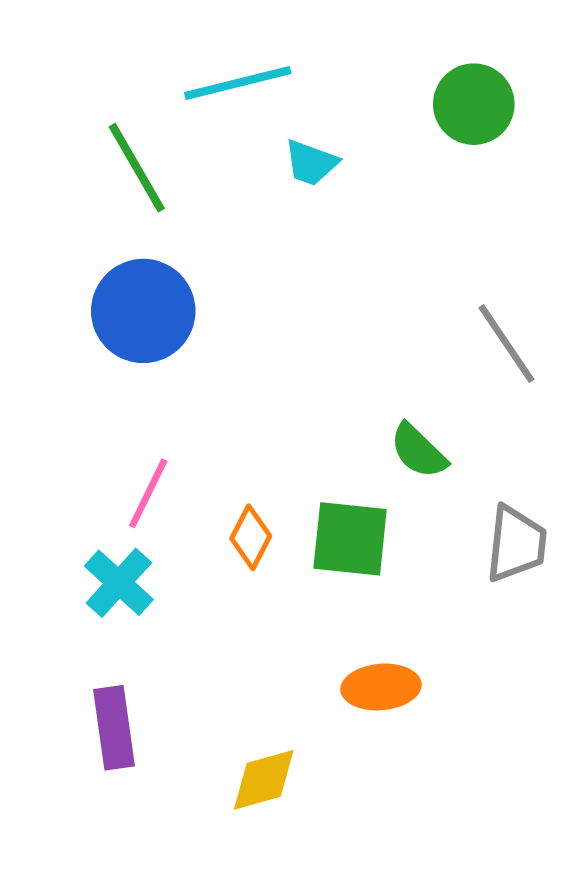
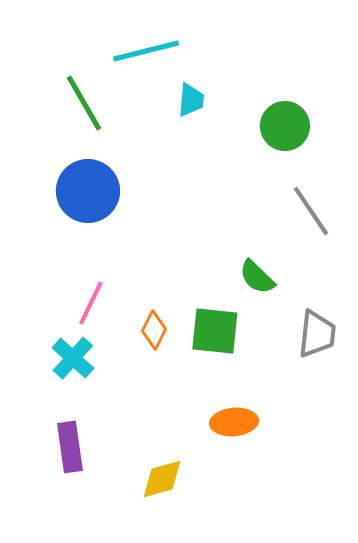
green circle: (474, 104) -> (285, 126), moved
cyan trapezoid: (311, 163) -> (191, 100), turned -105

